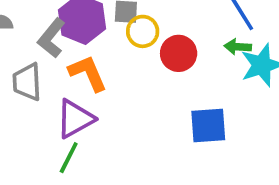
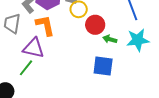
green arrow: (238, 47) -> (110, 39), moved
purple triangle: (75, 119) -> (34, 48), turned 30

